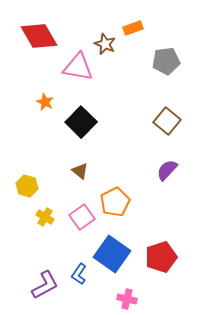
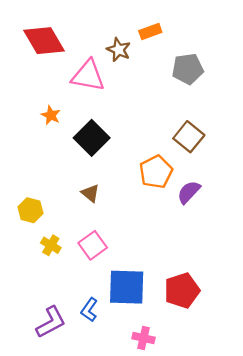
orange pentagon: (115, 202) -> (156, 172), moved
blue square: (112, 254) -> (127, 287), turned -33

